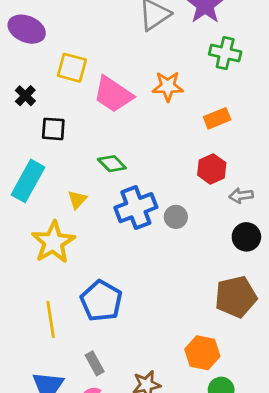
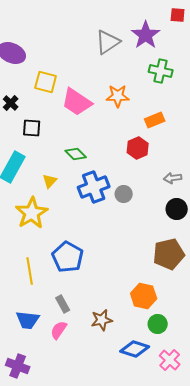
red hexagon: (212, 169) -> (138, 148), moved

